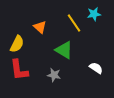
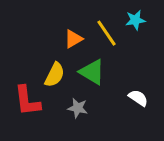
orange triangle: (40, 27) -> (73, 39), moved, turned 48
yellow semicircle: (17, 44) -> (55, 75), moved

